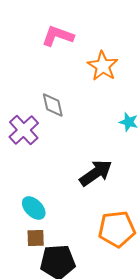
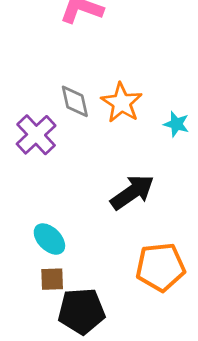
orange star: (103, 66) -> (122, 103), moved

